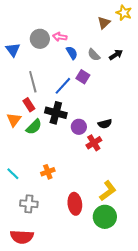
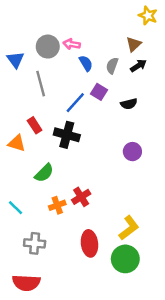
brown triangle: (104, 23) -> (134, 44), moved
gray semicircle: (94, 55) -> (112, 66), turned 64
gray line: (33, 82) -> (41, 84), moved
orange triangle: (14, 120) -> (17, 143), turned -49
black semicircle: (105, 124) -> (129, 104), moved
green semicircle: (34, 127) -> (44, 173), moved
purple circle: (79, 127) -> (132, 152), moved
red cross: (94, 143) -> (81, 197), moved

